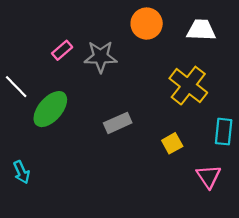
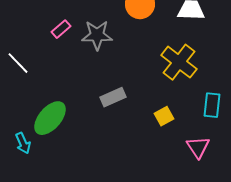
green ellipse: (50, 109) -> (50, 118), moved

